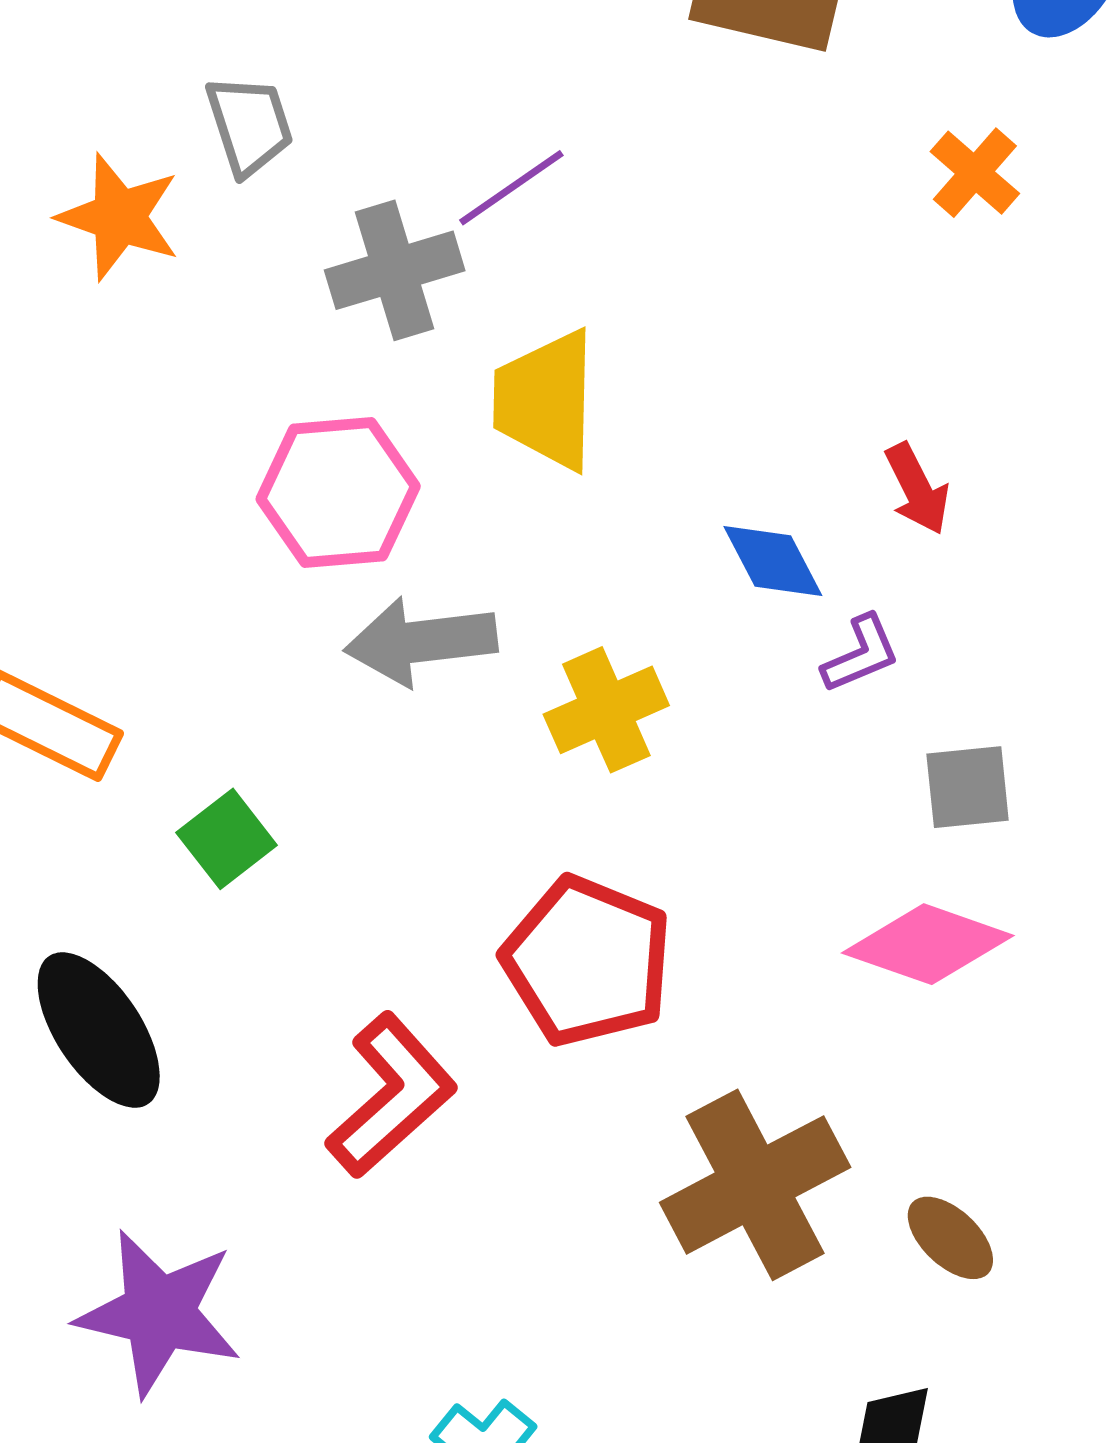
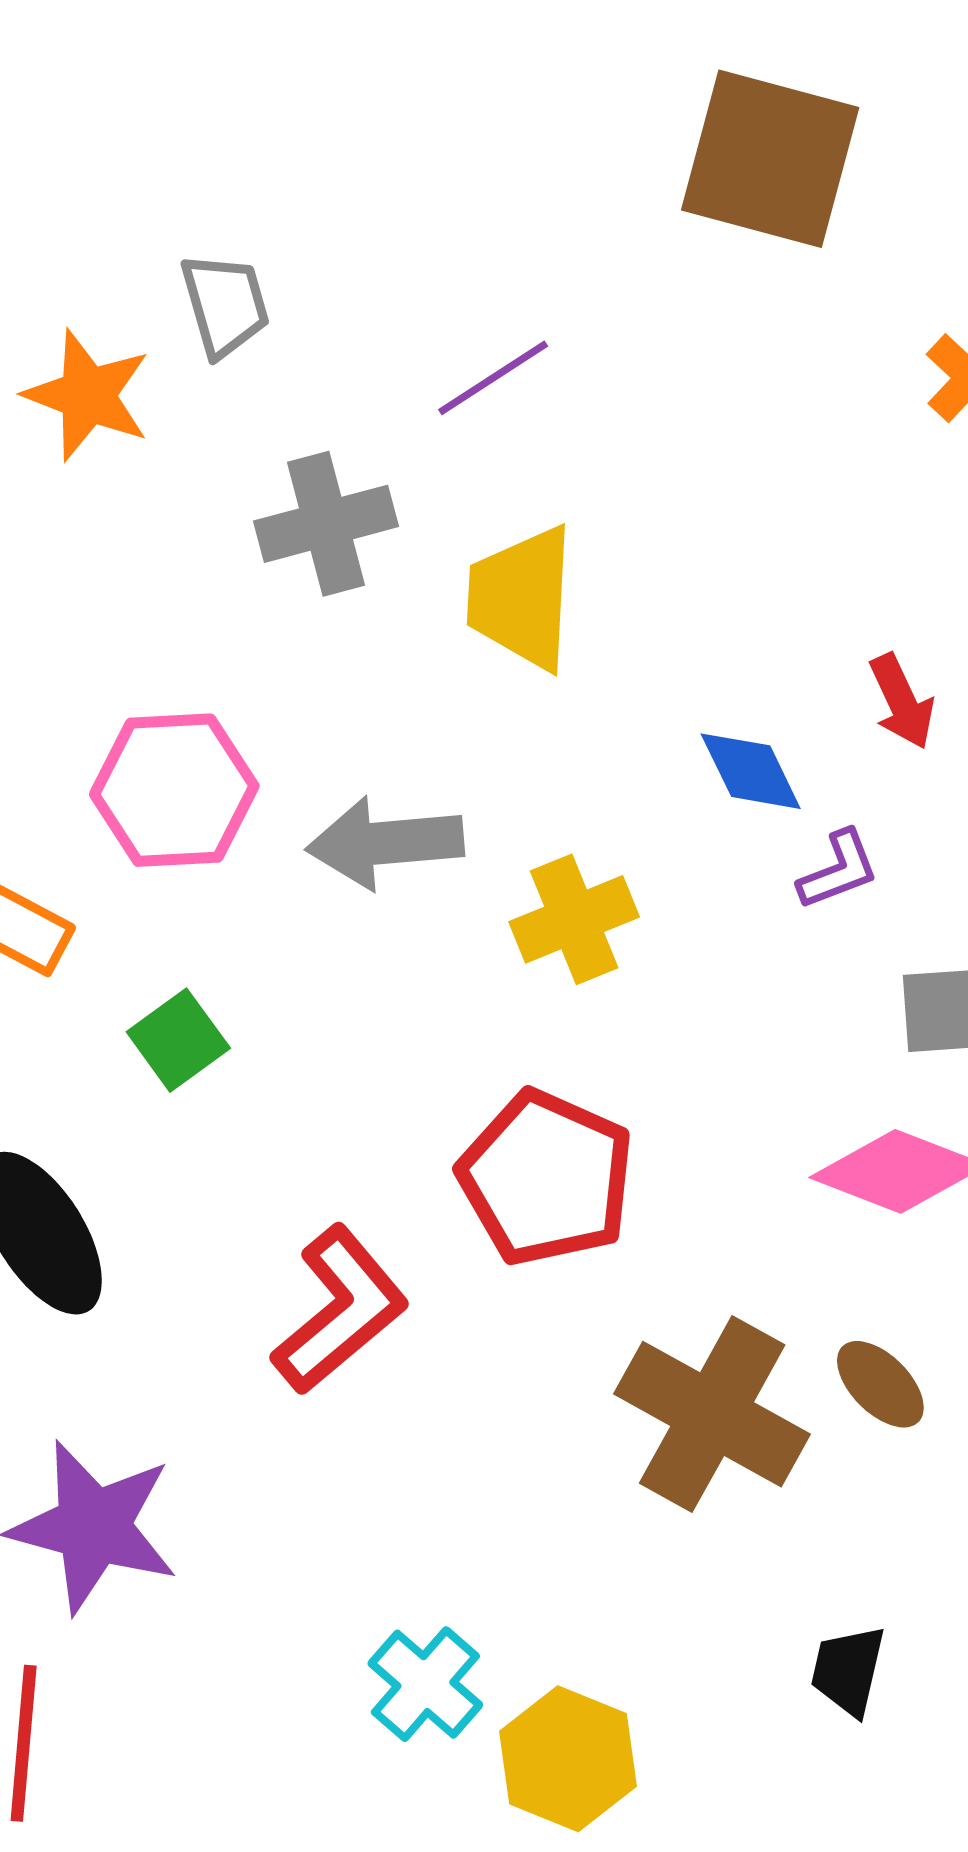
gray cross: (395, 270) -> (326, 524), moved
pink hexagon: (338, 493) -> (174, 790), moved
brown cross: (755, 1185) -> (712, 1414), turned -35
brown ellipse: (950, 1238) -> (880, 1384), moved

